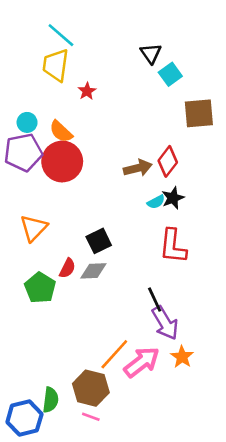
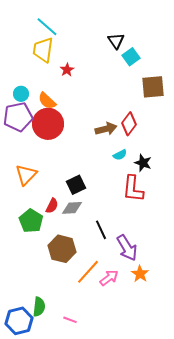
black star: (173, 198) -> (143, 163), moved, turned -30
black line: (155, 300) -> (101, 230), moved
pink arrow: (142, 362) -> (109, 278), size x0.7
brown hexagon: (91, 388) -> (62, 249), moved

